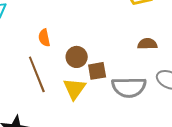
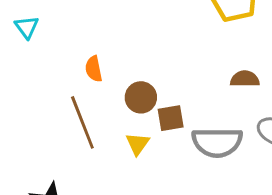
yellow triangle: (74, 89) -> (137, 144), size x0.7

